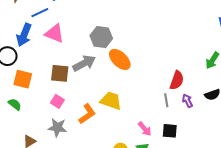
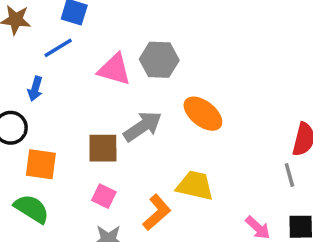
pink triangle: (54, 34) -> (114, 69), moved
blue arrow: (24, 35) -> (35, 89), size x0.6
gray hexagon: (101, 37) -> (159, 60), moved
green semicircle: (15, 104) -> (32, 209), size x1.5

